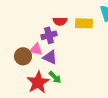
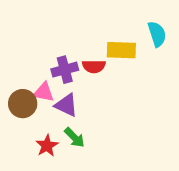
red semicircle: (60, 21) -> (94, 66), moved
red star: (38, 82) -> (47, 146), size x0.6

